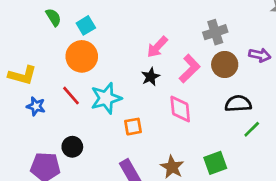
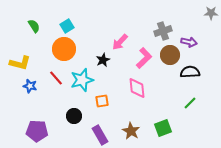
green semicircle: (53, 17) -> (34, 26), moved
purple arrow: (260, 55) -> (189, 42), moved
black star: (151, 77) -> (103, 60), moved
black semicircle: (238, 104) -> (190, 72), moved
black circle: (72, 147) -> (74, 116), moved

